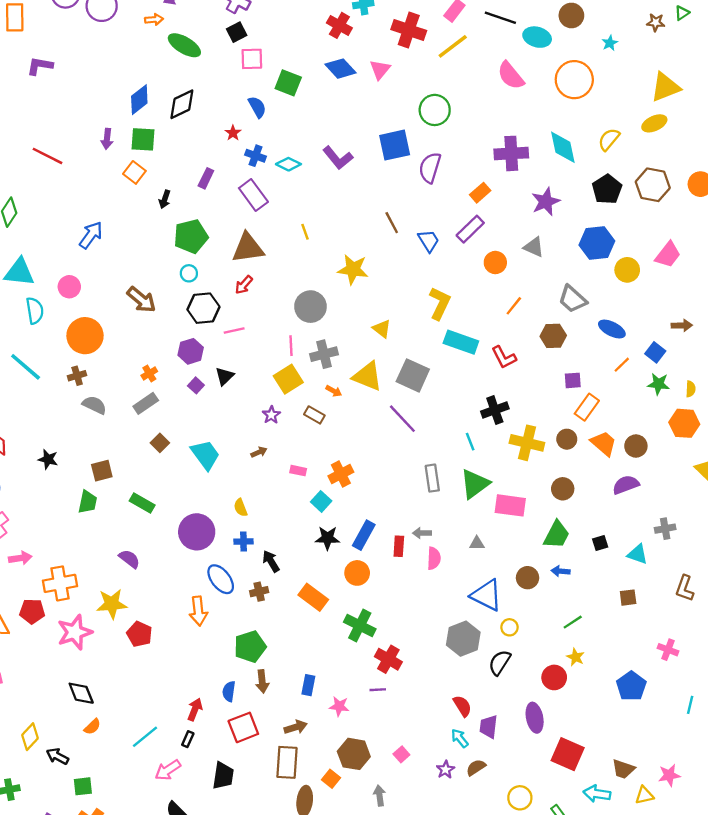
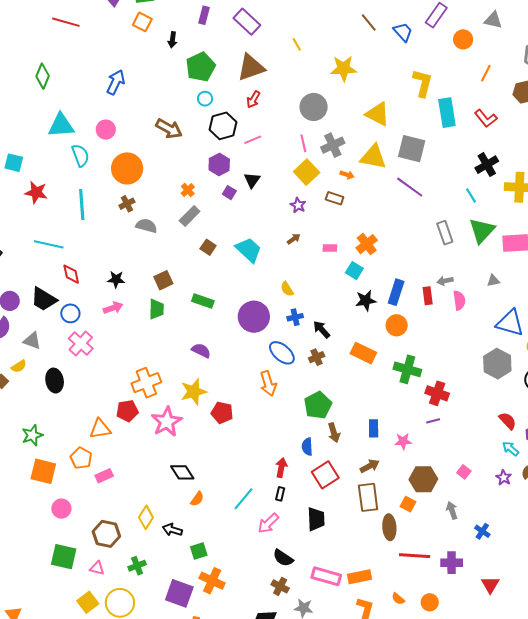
yellow triangle: (382, 329) -> (378, 114), size x1.5
cyan rectangle: (461, 342) -> (447, 113), turned 72
cyan line: (26, 367) -> (82, 205), turned 56
pink arrow: (20, 558) -> (113, 308), moved

